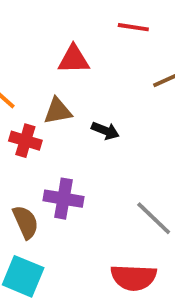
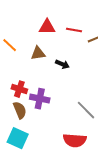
red line: (133, 27) -> (74, 30), moved
red cross: (25, 141) -> (19, 89), moved

